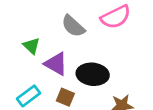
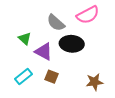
black ellipse: (93, 74) -> (72, 44), moved

